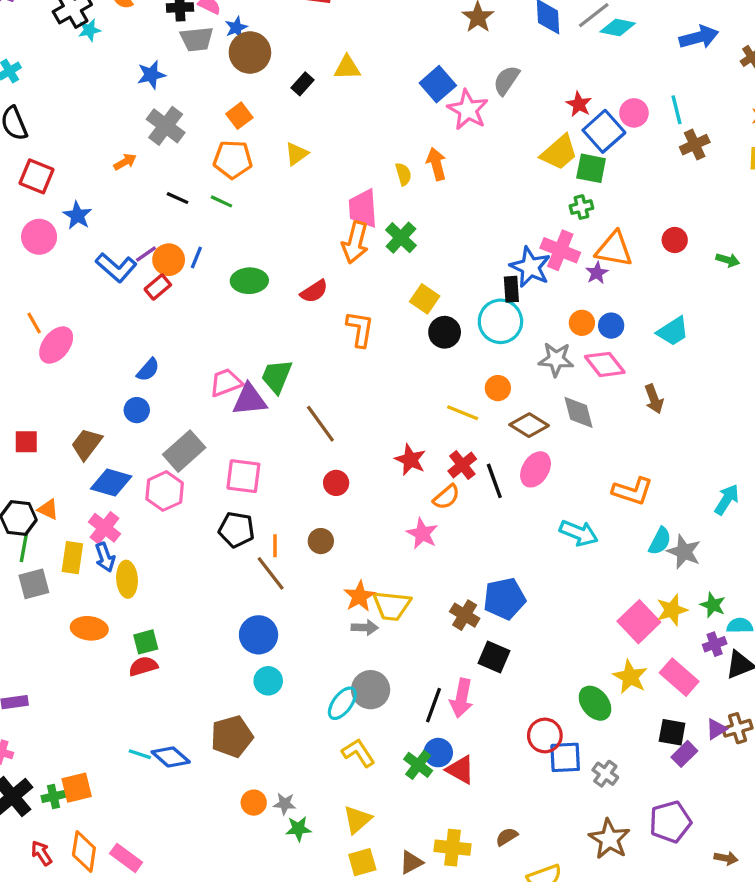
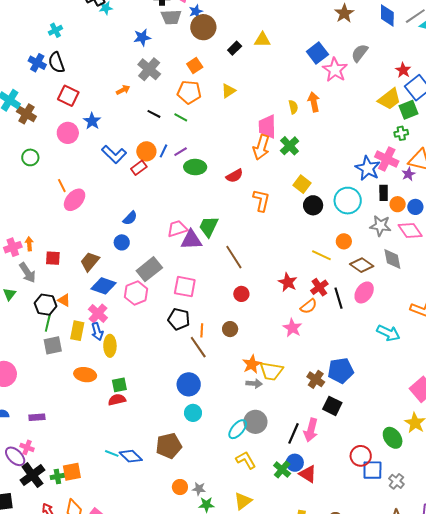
green square: (591, 168) -> (408, 110), turned -36
purple line: (146, 254) -> (181, 152), moved
black rectangle: (511, 289) -> (384, 193), moved

